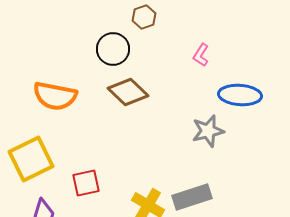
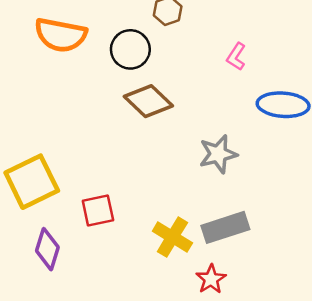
orange semicircle: (55, 96) -> (61, 35), moved
gray star: (208, 131) -> (218, 154), moved

